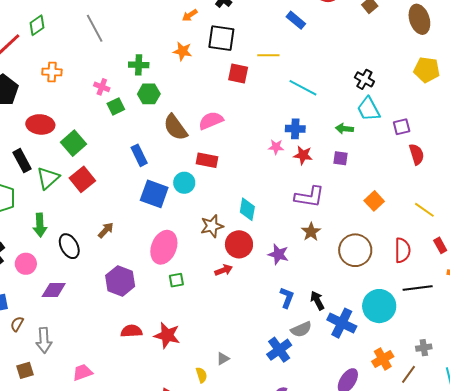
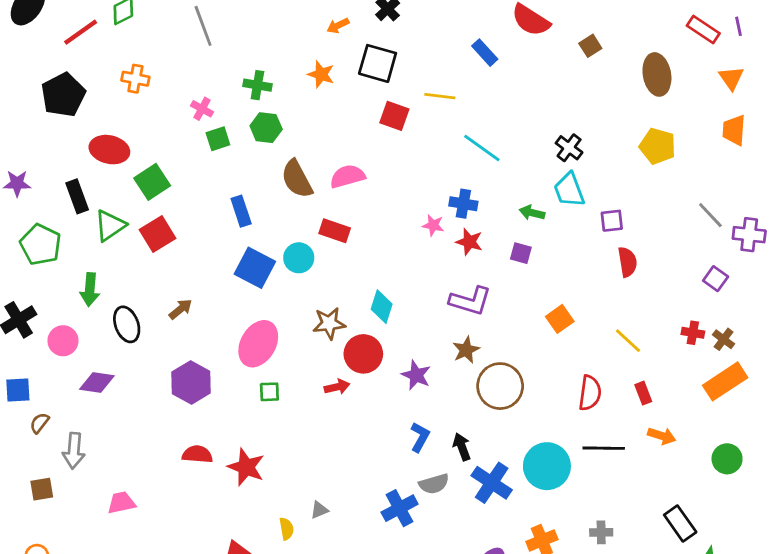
brown circle: (355, 250) -> (500, 386), moved

